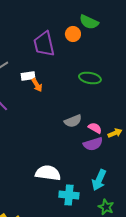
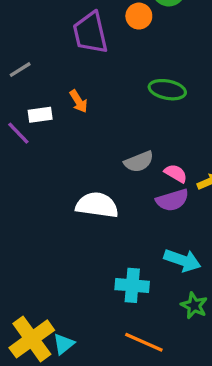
white rectangle: (28, 76) -> (40, 115), moved
white semicircle: (48, 173) -> (97, 205), moved
cyan arrow: (99, 180) -> (182, 260), turned -95

